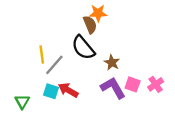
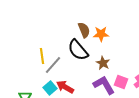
orange star: (98, 13) -> (101, 34), moved
cyan square: (51, 91) -> (50, 88), turned 32

